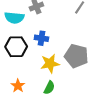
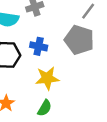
gray pentagon: (76, 56) -> (79, 40), moved

